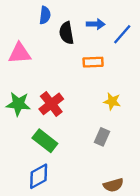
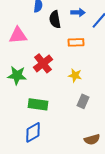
yellow star: (112, 101) -> (75, 75), moved
red cross: (51, 104) -> (43, 63), moved
green rectangle: (45, 141) -> (38, 104), turned -30

